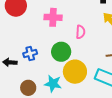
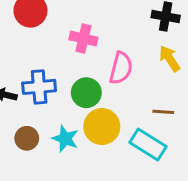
pink semicircle: (80, 32) -> (121, 68), size x1.5
blue cross: (30, 54) -> (39, 87), size x1.5

